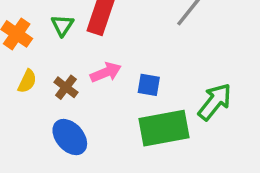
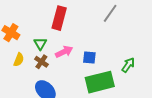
green triangle: (62, 25) -> (40, 44), moved
green arrow: (215, 102) -> (128, 65), size x0.7

